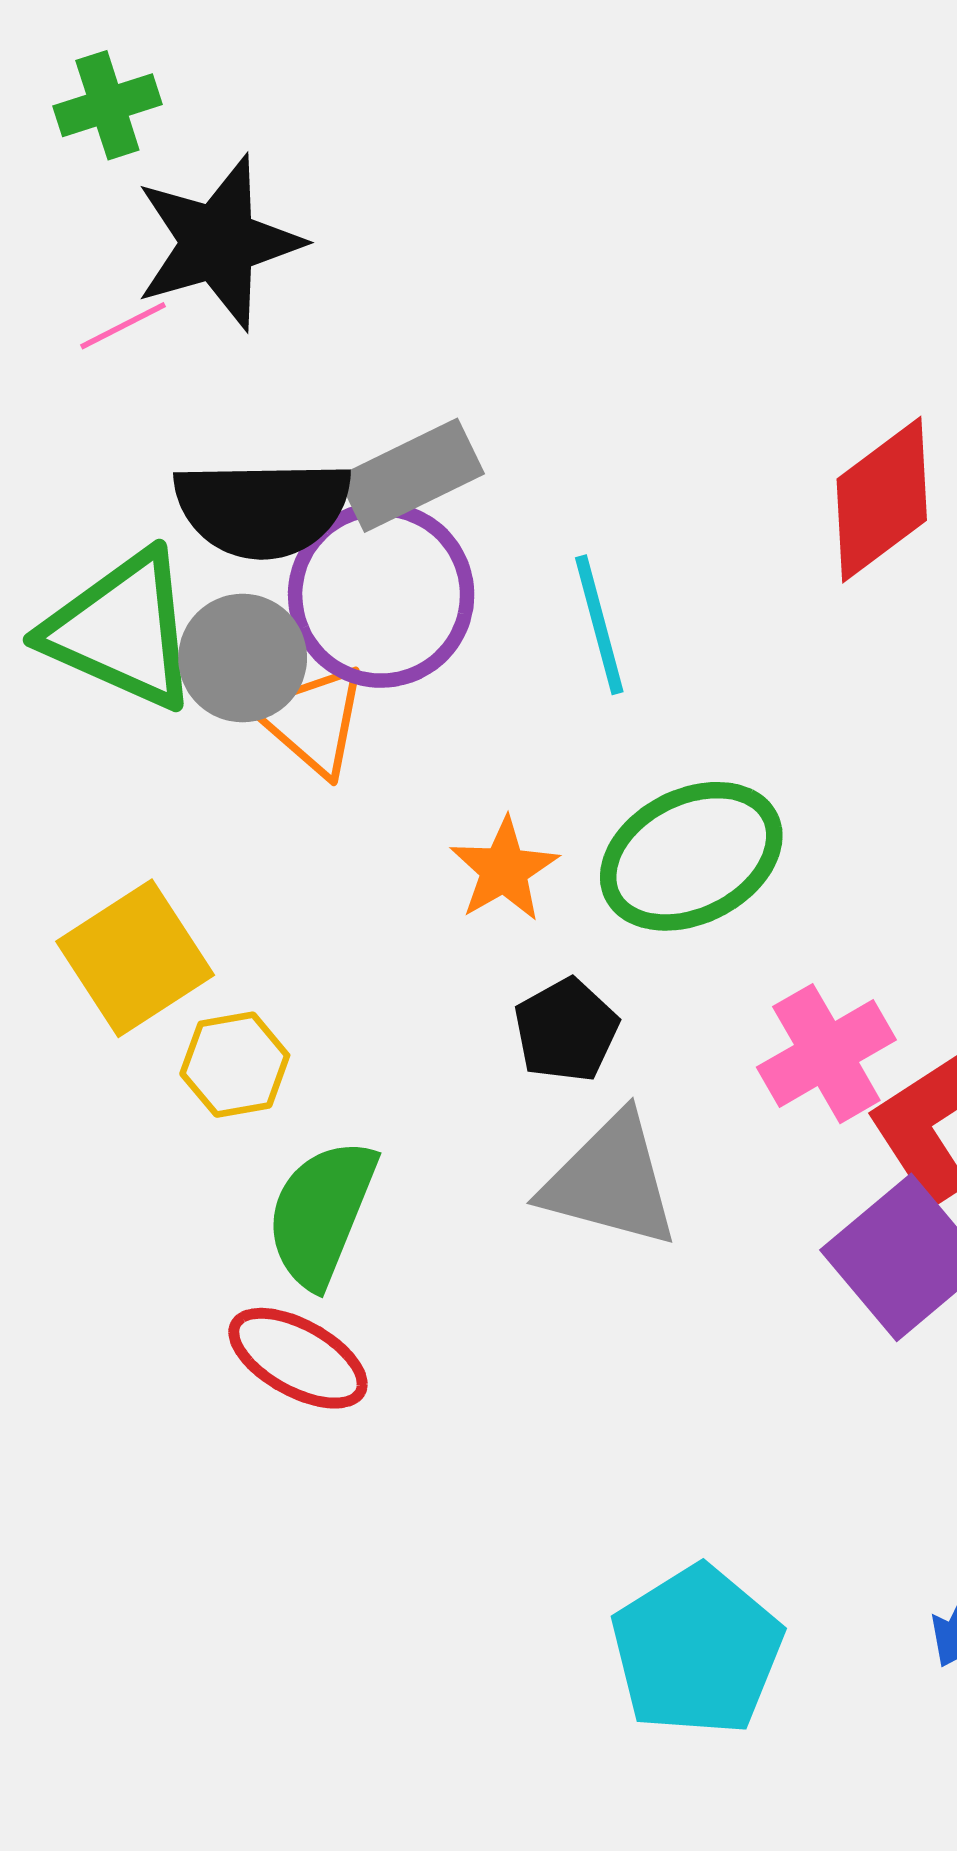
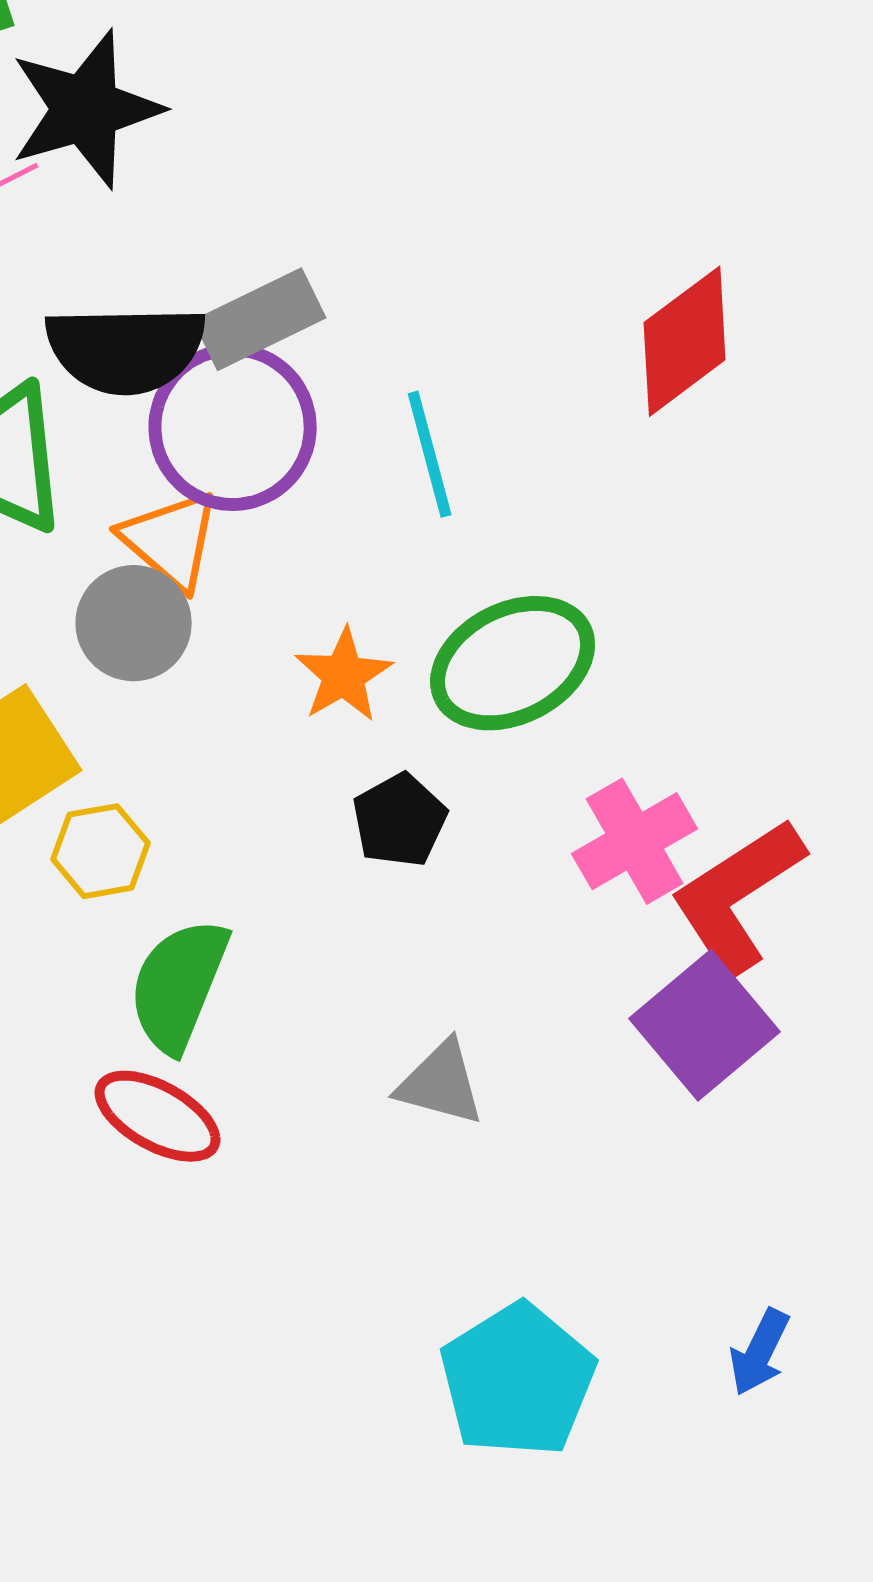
gray circle: (243, 658) -> (134, 623), moved
gray triangle: (610, 1181) -> (441, 1083), moved, size x0.7

